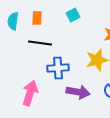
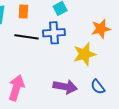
blue cross: (58, 68) -> (54, 33), moved

